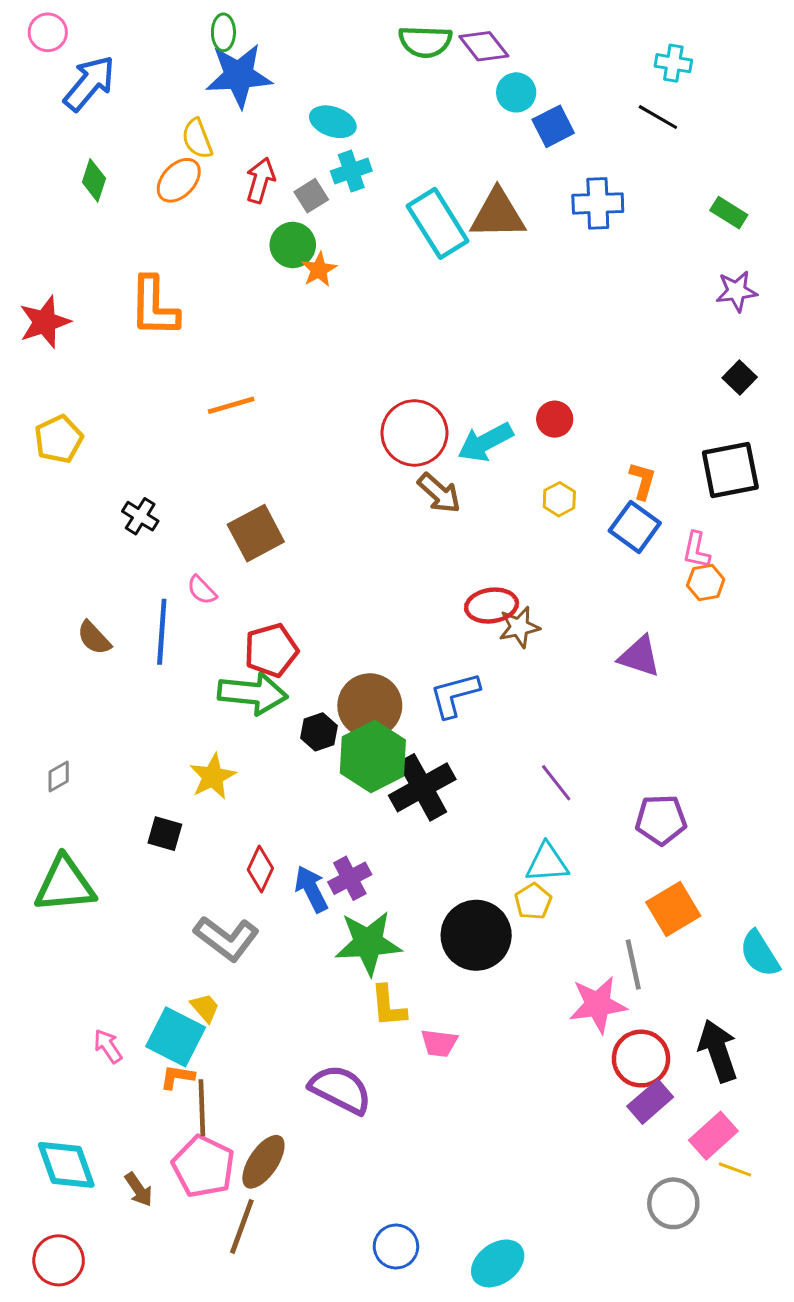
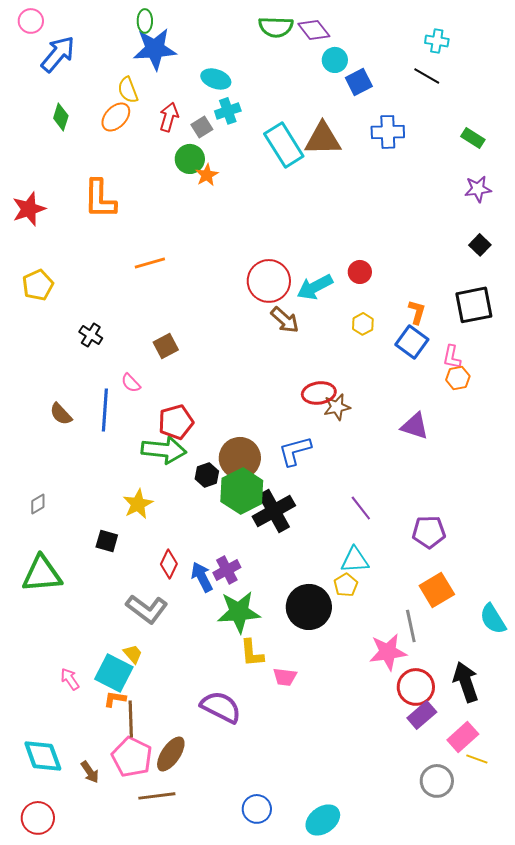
brown square: (256, 533) -> (166, 346), size x0.7
brown line: (242, 1226) -> (157, 796), turned 63

